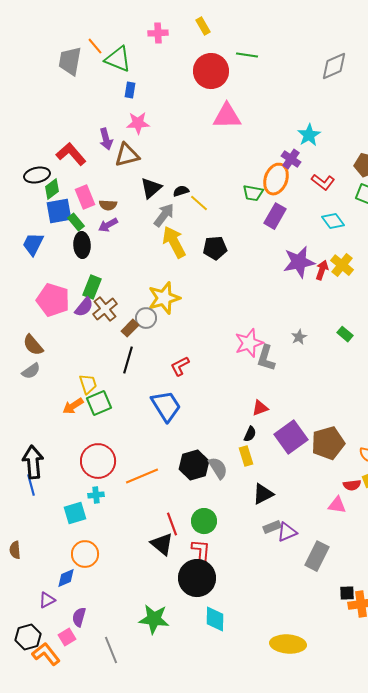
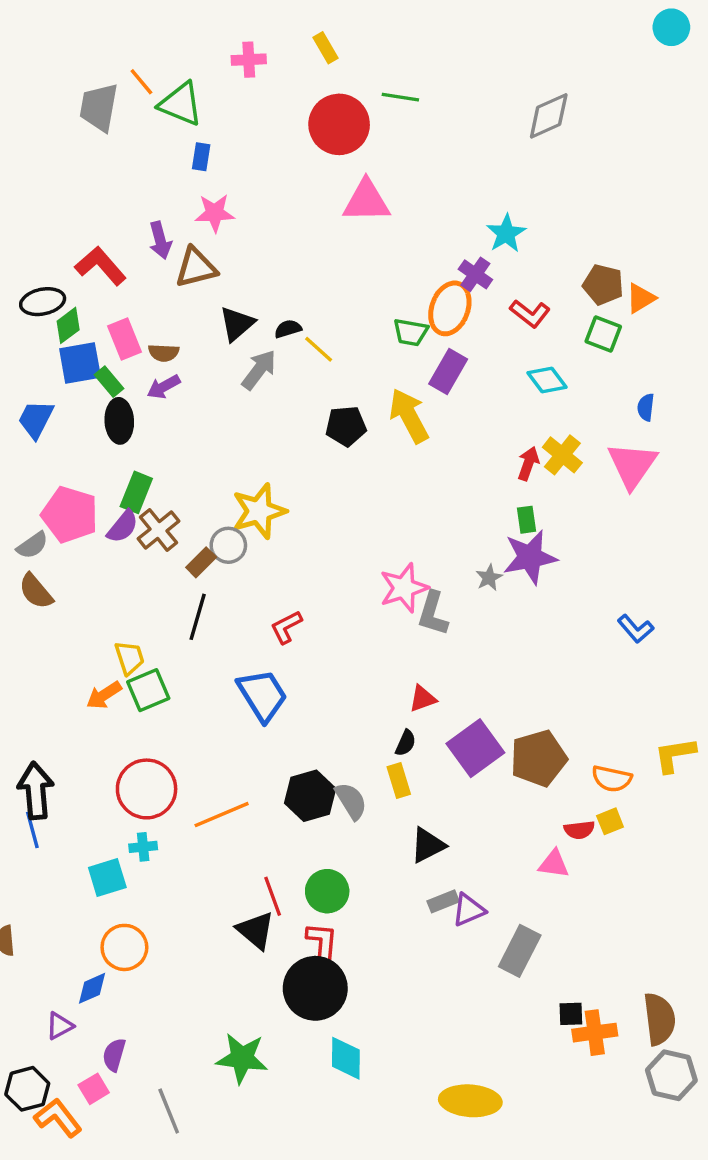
yellow arrow: (174, 242) -> (409, 416), moved
purple star: (299, 262) -> (530, 557), moved
green rectangle: (345, 334) -> (527, 520), moved, turned 42
gray semicircle: (31, 371) -> (32, 545), moved

